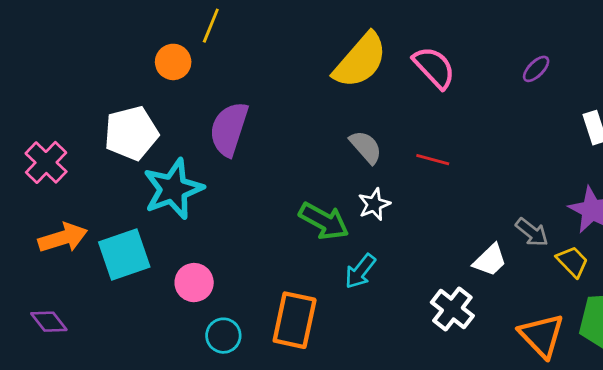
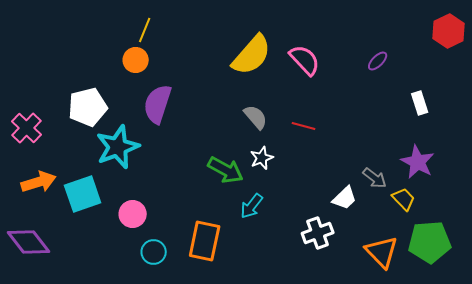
orange circle: (173, 62) -> (136, 60), moved
white cross: (452, 309) -> (318, 233), turned 32
purple diamond: (49, 322) -> (29, 242), size x1.6

